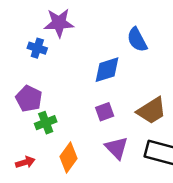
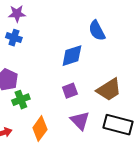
purple star: (59, 23) -> (17, 14), moved, size x0.7

